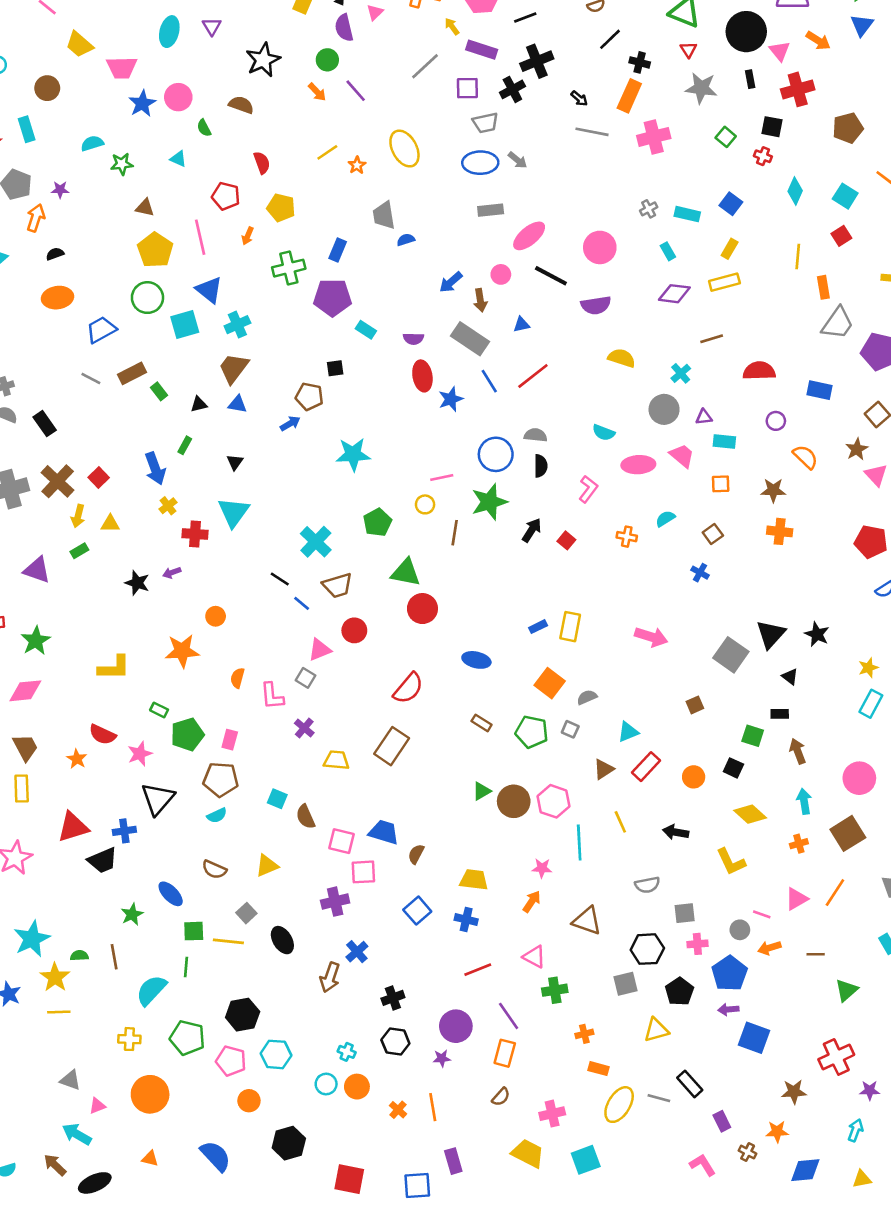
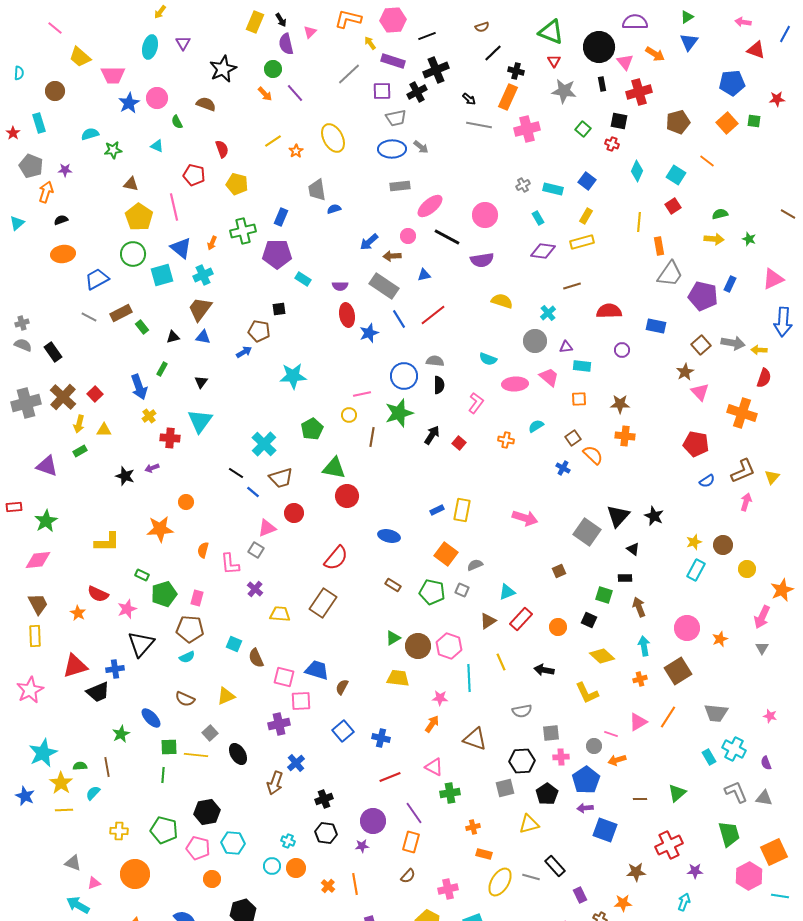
orange arrow: (248, 236) -> (212, 243), moved
brown arrow: (480, 300) -> (392, 256), turned 96
orange semicircle: (805, 457) -> (593, 455), moved
yellow trapezoid: (474, 880) -> (398, 678), moved
brown line: (816, 954) -> (640, 799), moved
cyan semicircle: (151, 990) -> (93, 793), moved, size x0.6

